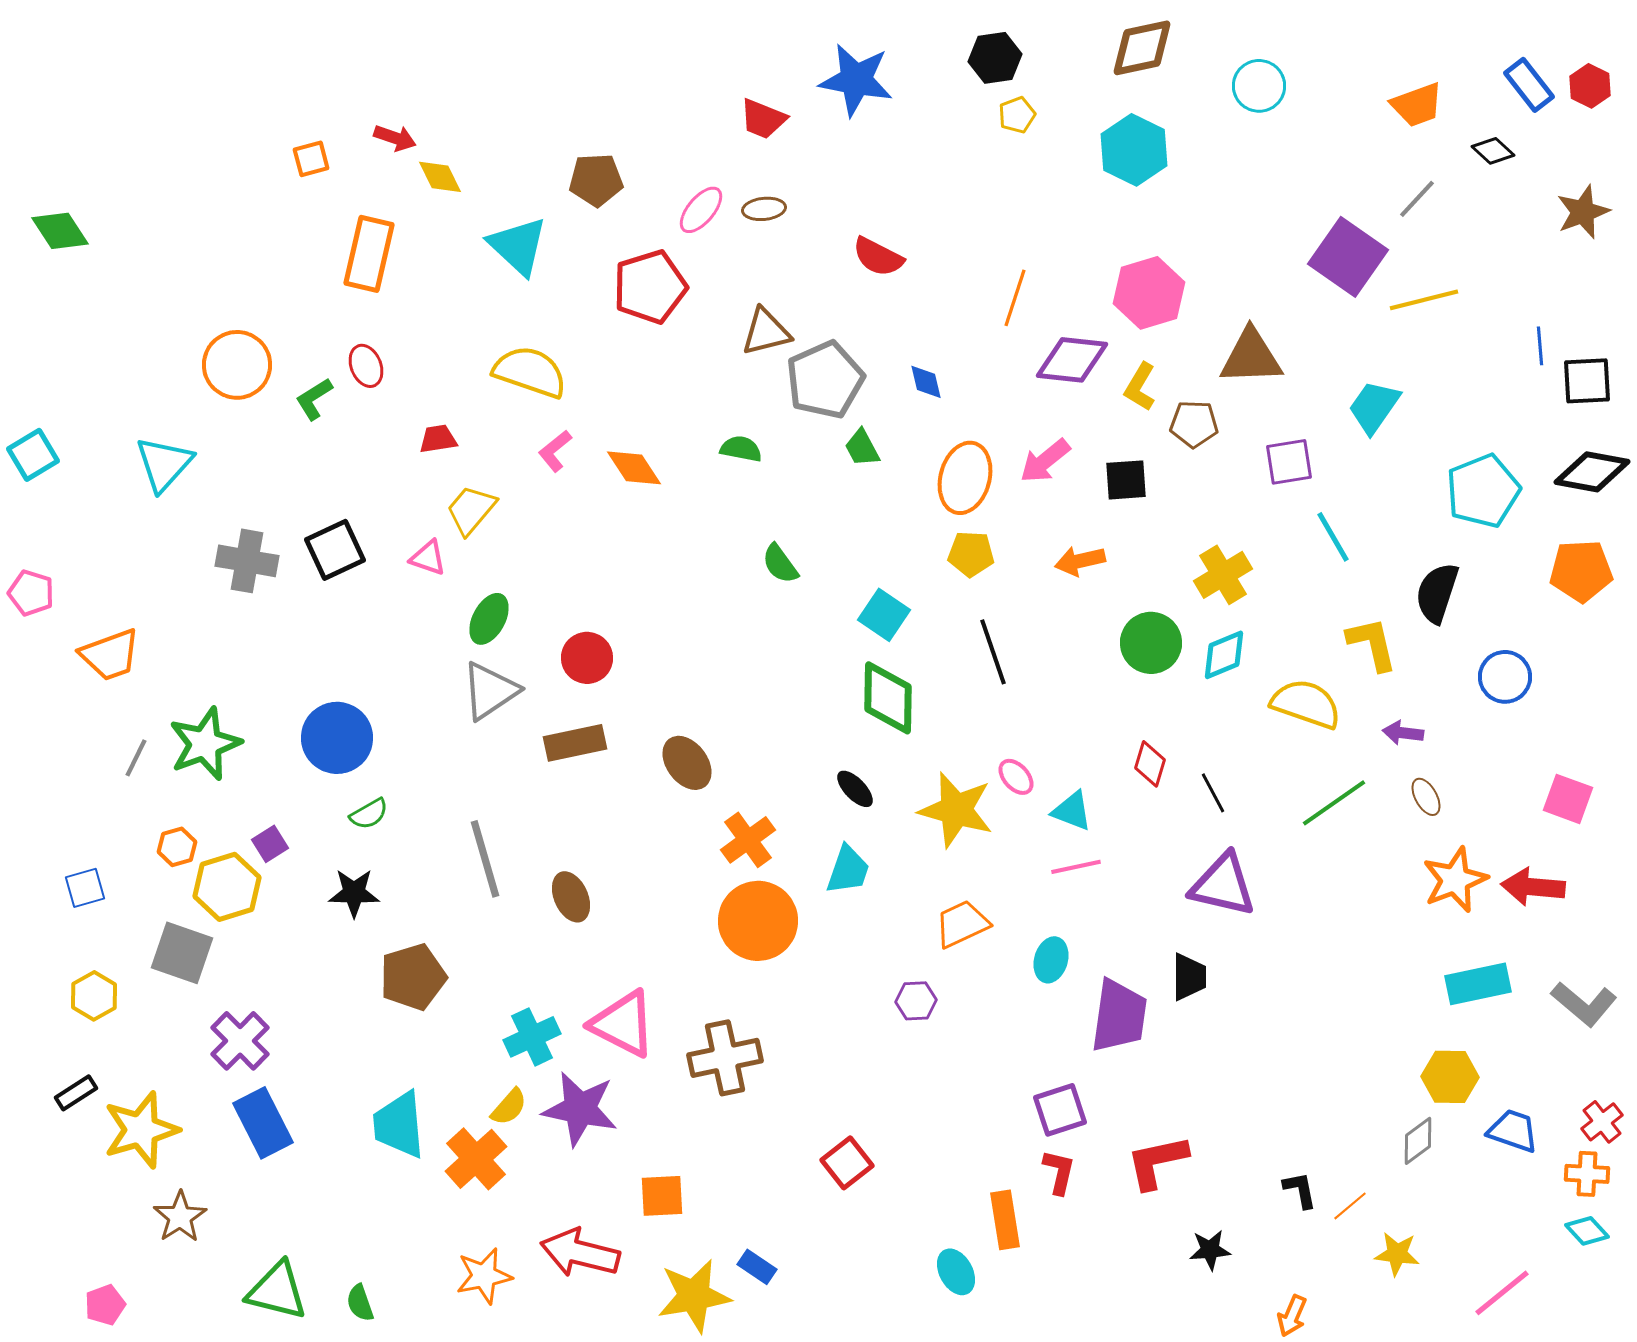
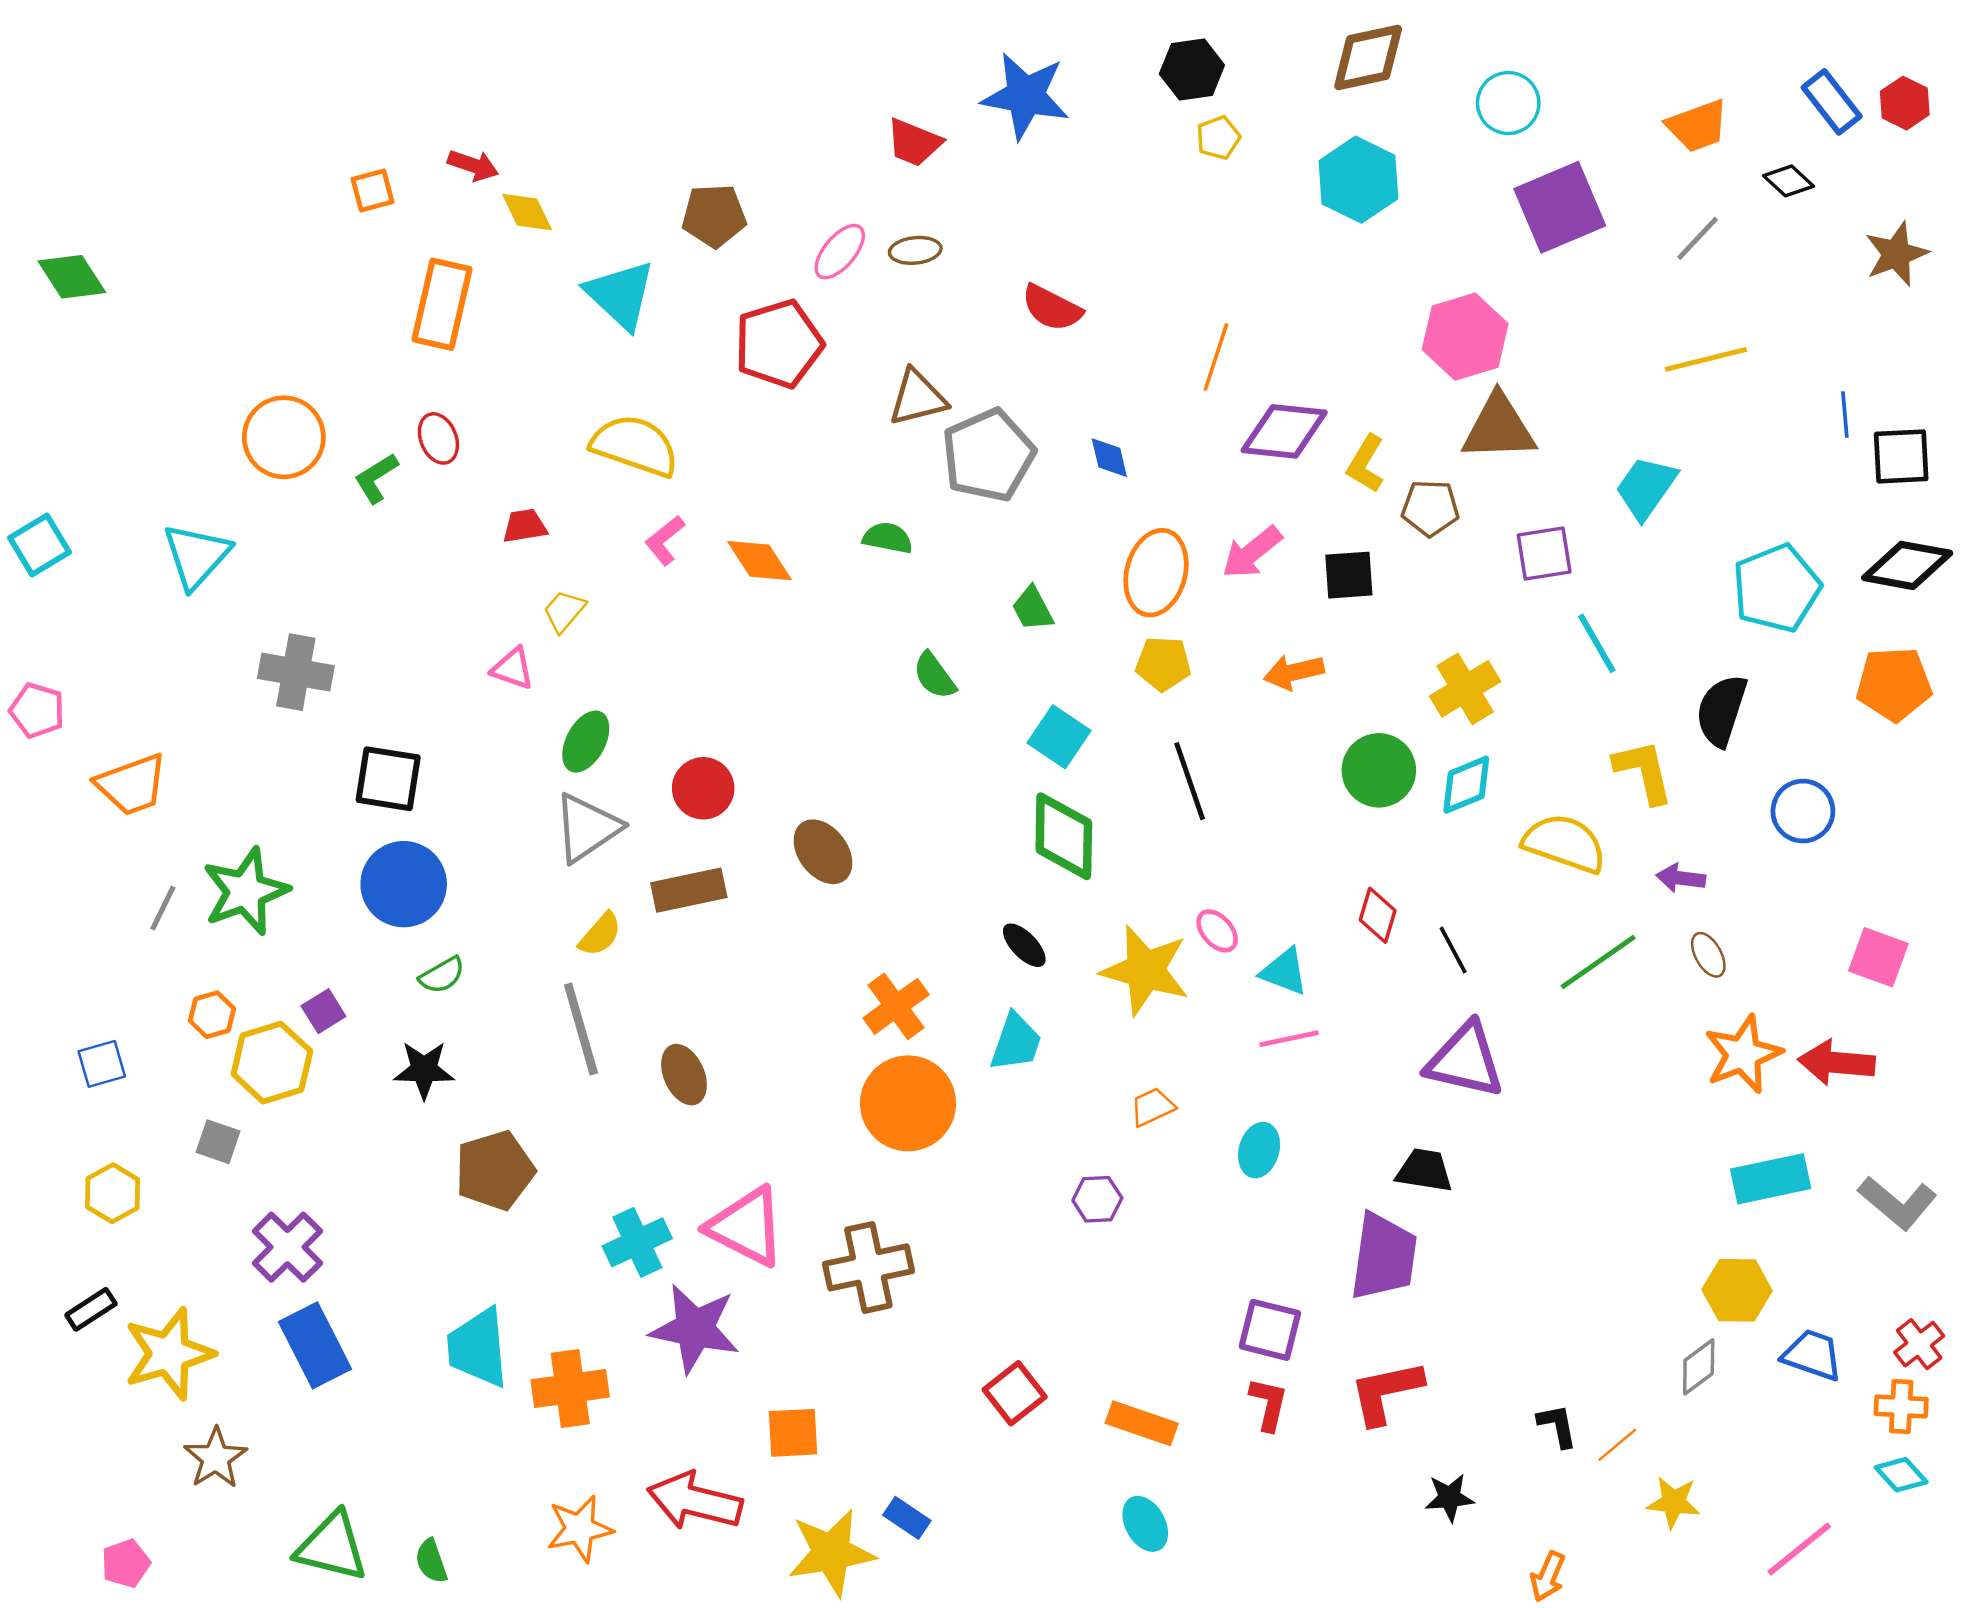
purple square: (1348, 257) -> (1560, 207), moved, turned 32
pink hexagon: (1149, 293) -> (1465, 337), moved
green trapezoid: (862, 448) -> (1033, 609), moved
yellow trapezoid: (471, 510) -> (564, 611), size x0.7
black square: (335, 550) -> (388, 779), moved, turned 34
brown ellipse: (687, 763) -> (823, 852), moved
orange trapezoid: (962, 924) -> (1152, 1107), size x0.7
gray square: (182, 953) -> (218, 1142), size x0.6
black trapezoid: (1189, 977) -> (1424, 1170), turned -81
purple trapezoid: (1119, 1016) -> (1384, 1257), moved
yellow semicircle: (509, 1107) -> (600, 934), moved
purple square: (1060, 1110) -> (1270, 1330), turned 32
orange cross: (476, 1159) -> (570, 1388), turned 34
orange rectangle: (1005, 1220) -> (1142, 1423), moved, turned -62

